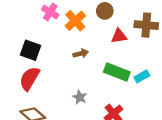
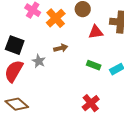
green rectangle: (117, 72) -> (94, 65), size x0.6
gray star: (80, 97) -> (39, 61), moved

